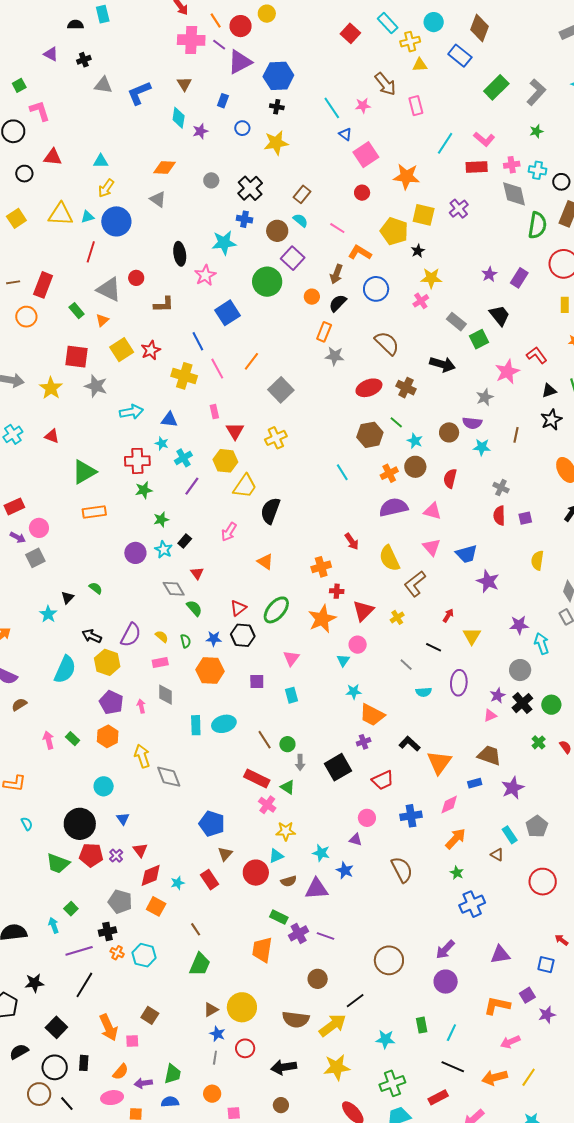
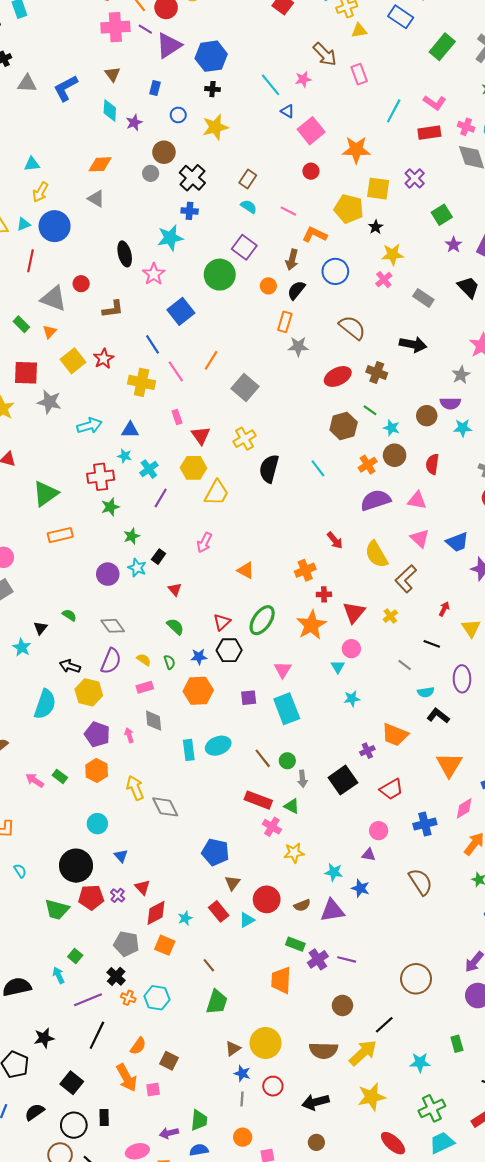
pink cross: (512, 165) -> (466, 127), turned 35
brown circle: (277, 231) -> (164, 152), moved
green square: (479, 339) -> (442, 215), moved
black semicircle: (270, 511) -> (269, 469), moved
gray diamond: (174, 589) -> (113, 626), moved
cyan rectangle: (292, 695) -> (287, 709), size x1.8
orange trapezoid: (372, 715) -> (395, 735), moved
pink arrow: (49, 740) -> (35, 780), turned -36
black L-shape: (410, 744) -> (438, 716), moved
cyan triangle: (276, 856) -> (247, 920), moved
black cross: (108, 931) -> (116, 976), turned -30
orange semicircle: (121, 1072) -> (138, 1046), moved

